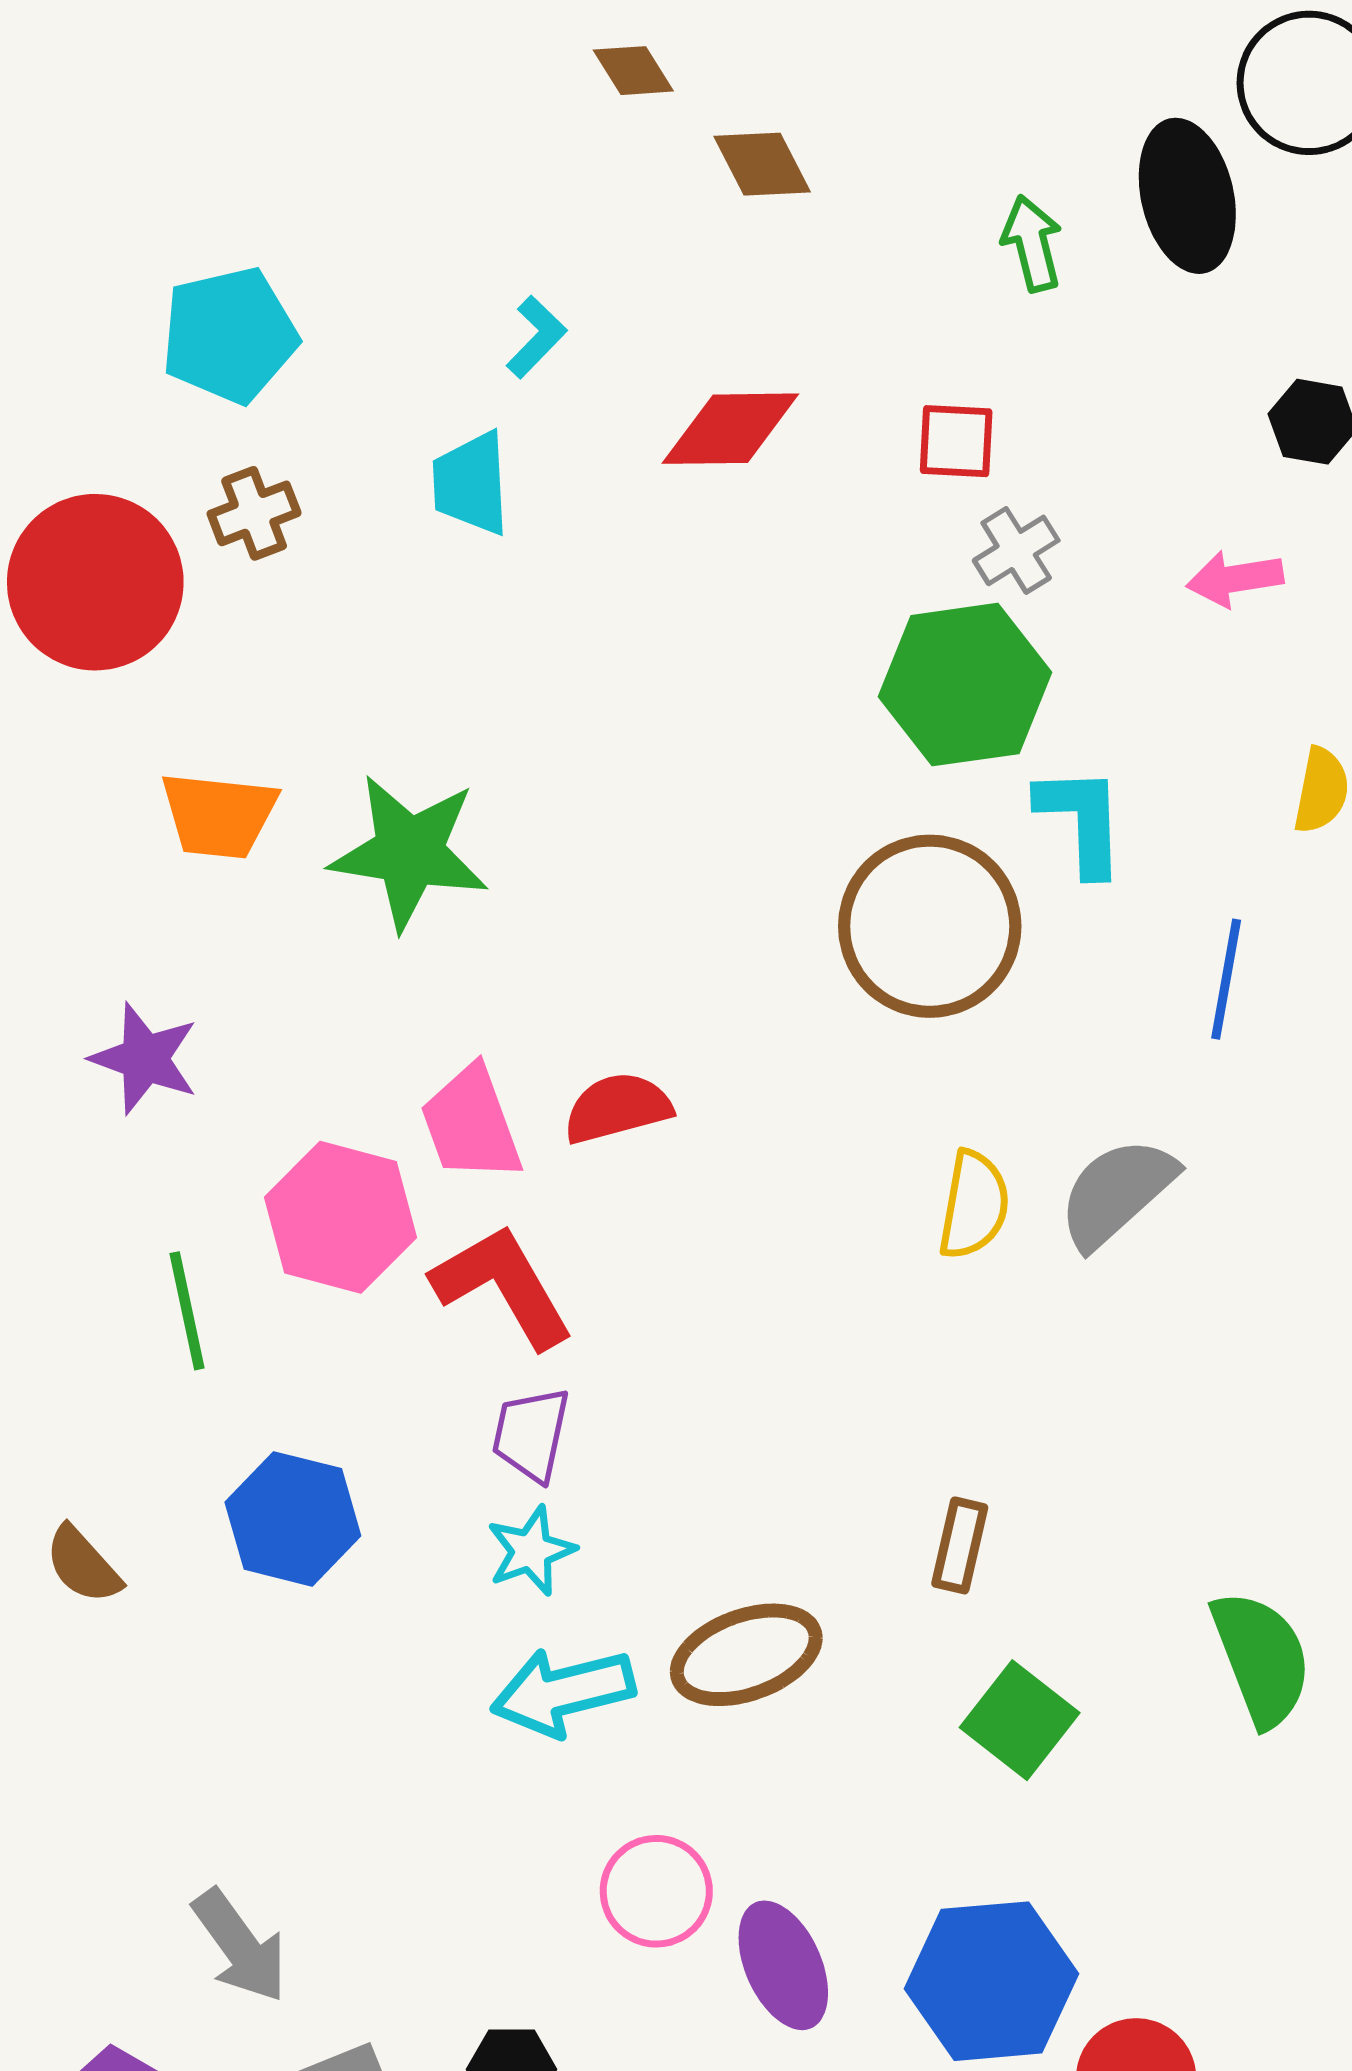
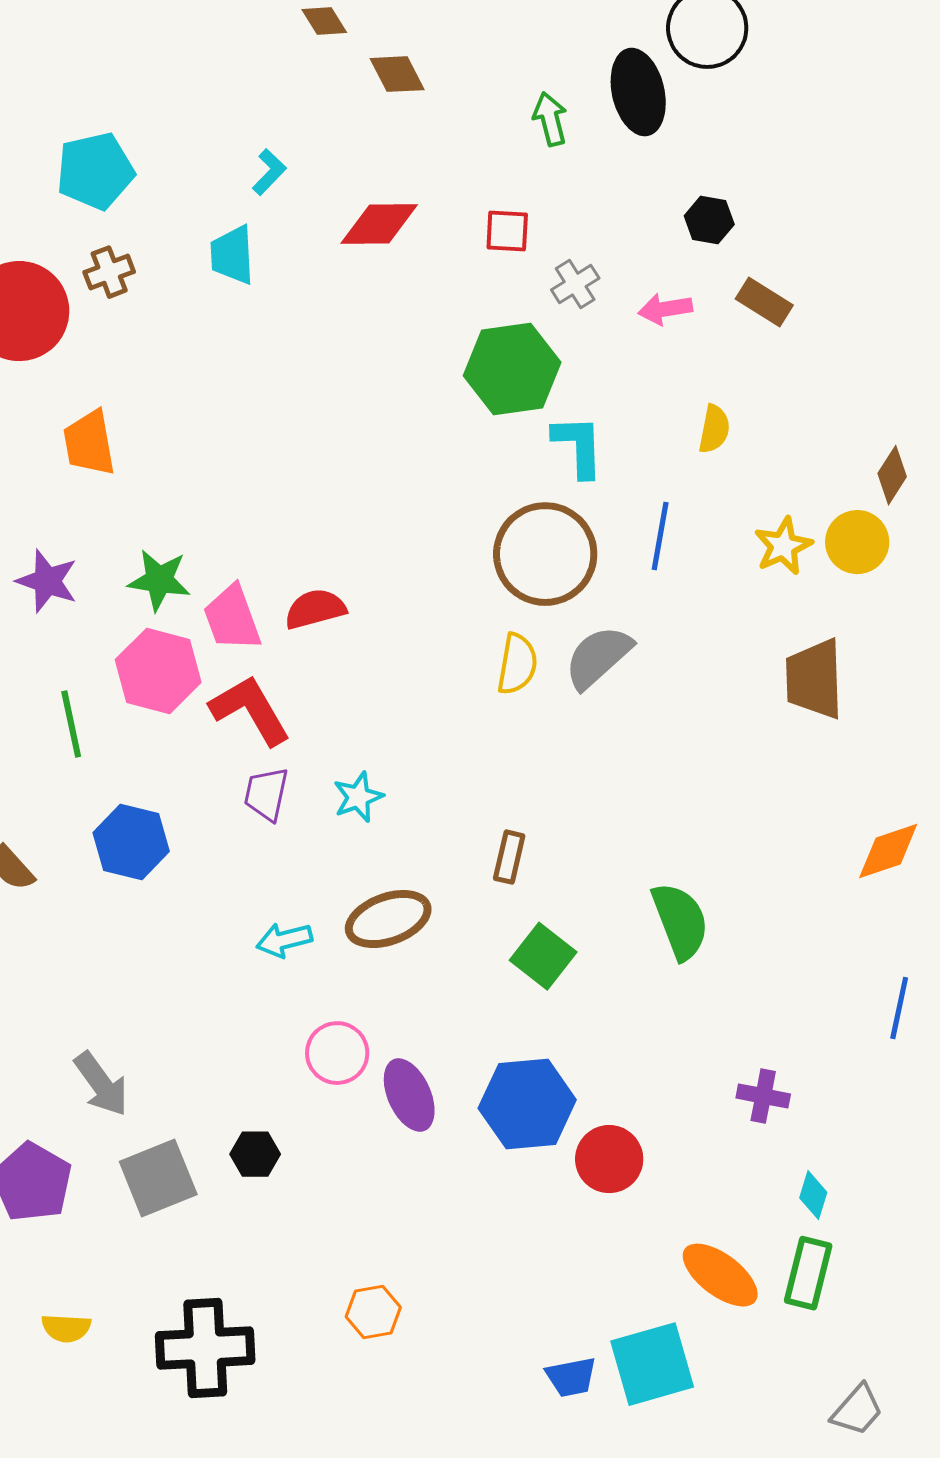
gray cross: (1016, 550) -> (575, 284), moved
orange trapezoid: (219, 815) -> (89, 443), turned 74
green star: (409, 852) -> (159, 580), moved, size x0.7
brown circle: (930, 926) -> (545, 554), moved
cyan star: (531, 1551) -> (358, 797), moved
cyan arrow: (563, 1692) -> (284, 940), size x0.7

